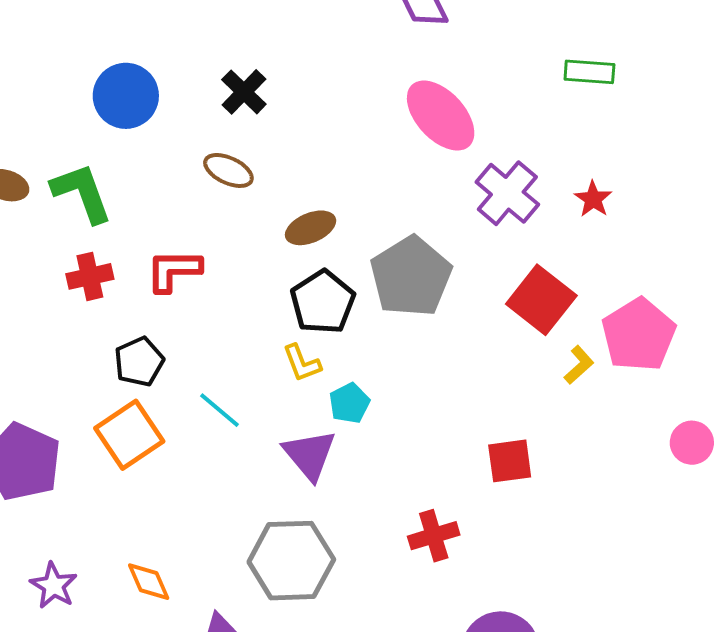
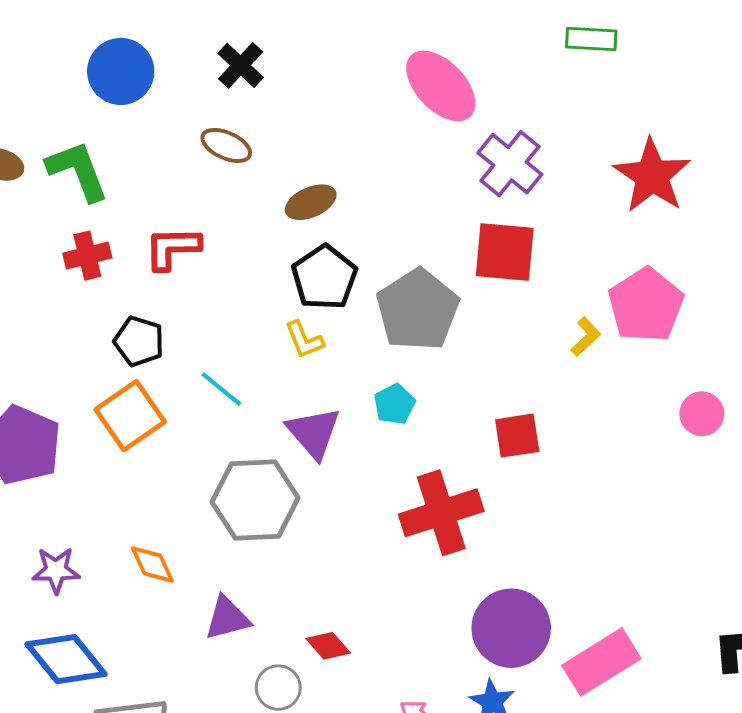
red star: (593, 199) -> (652, 176), moved, size x2.0
gray pentagon: (411, 277) -> (418, 310), moved
red square: (541, 300) -> (505, 252), moved, turned -32
black pentagon: (139, 362) -> (139, 341), turned -30
cyan pentagon: (349, 403) -> (394, 404), moved
red cross: (434, 536) -> (441, 513), size x1.6
gray hexagon: (291, 561) -> (255, 500), moved
purple star: (54, 586) -> (56, 570), turned -30

